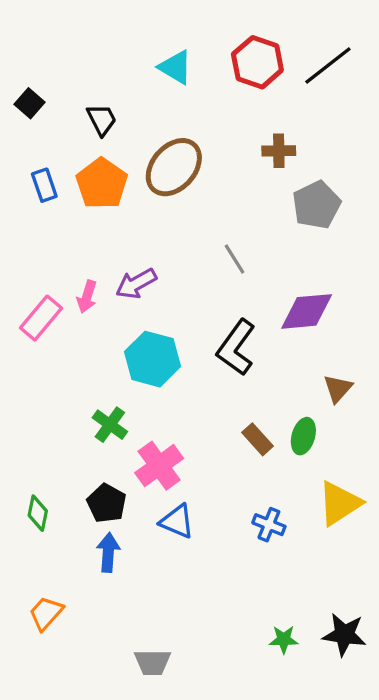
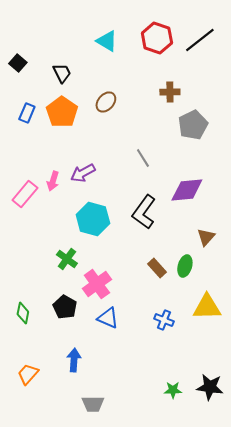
brown ellipse: (174, 167) -> (106, 102), size x0.6
blue rectangle: (44, 185) -> (27, 113), turned 42
yellow triangle: (339, 503) -> (207, 307), turned 32
blue arrow: (108, 553) -> (74, 360), moved

